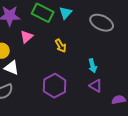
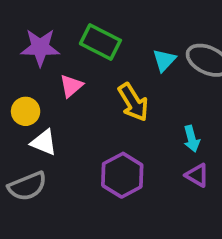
cyan triangle: (66, 13) -> (164, 60), moved
yellow arrow: (61, 46) -> (133, 102), size x1.5

